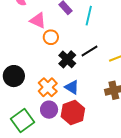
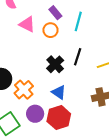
orange circle: (51, 37) -> (50, 30), moved
black line: (89, 51) -> (78, 57), turned -42
orange cross: (48, 87) -> (24, 90), moved

